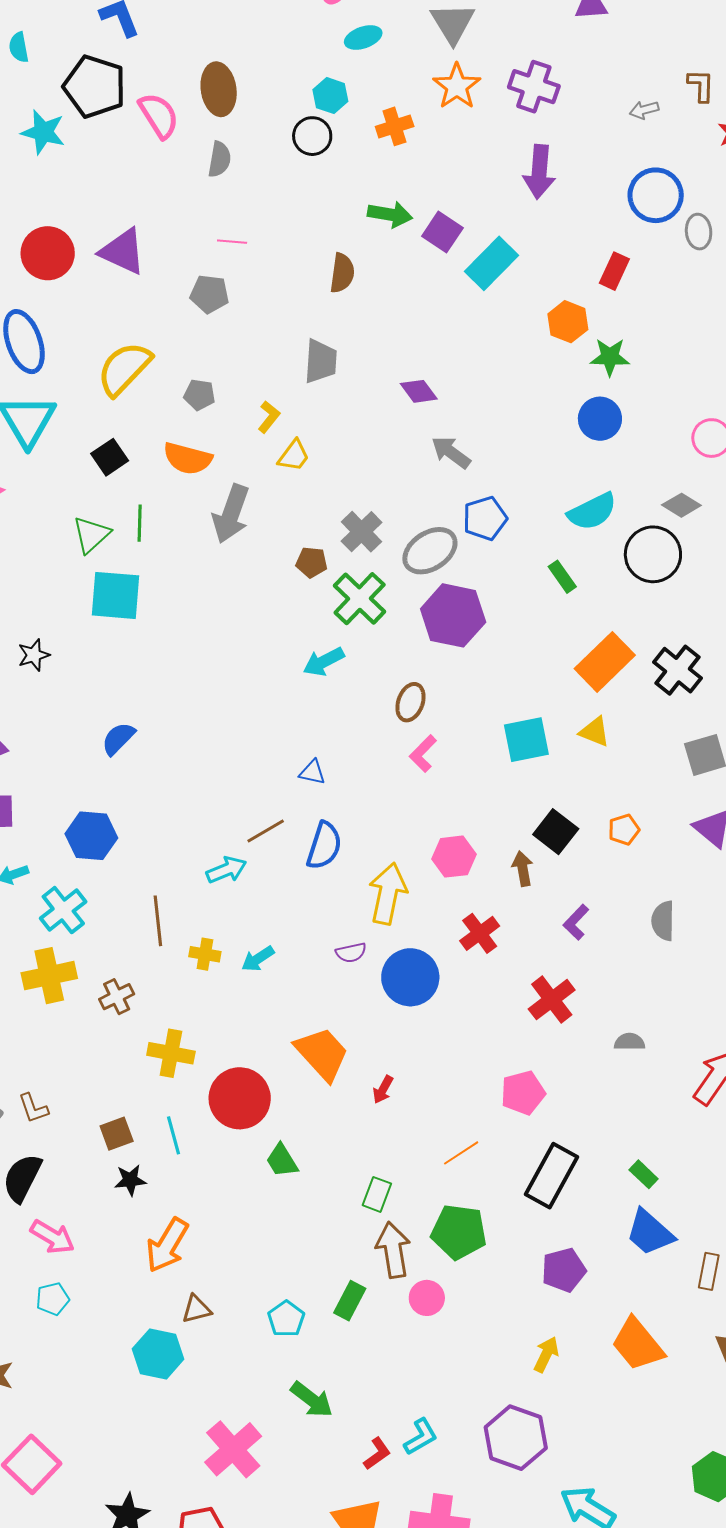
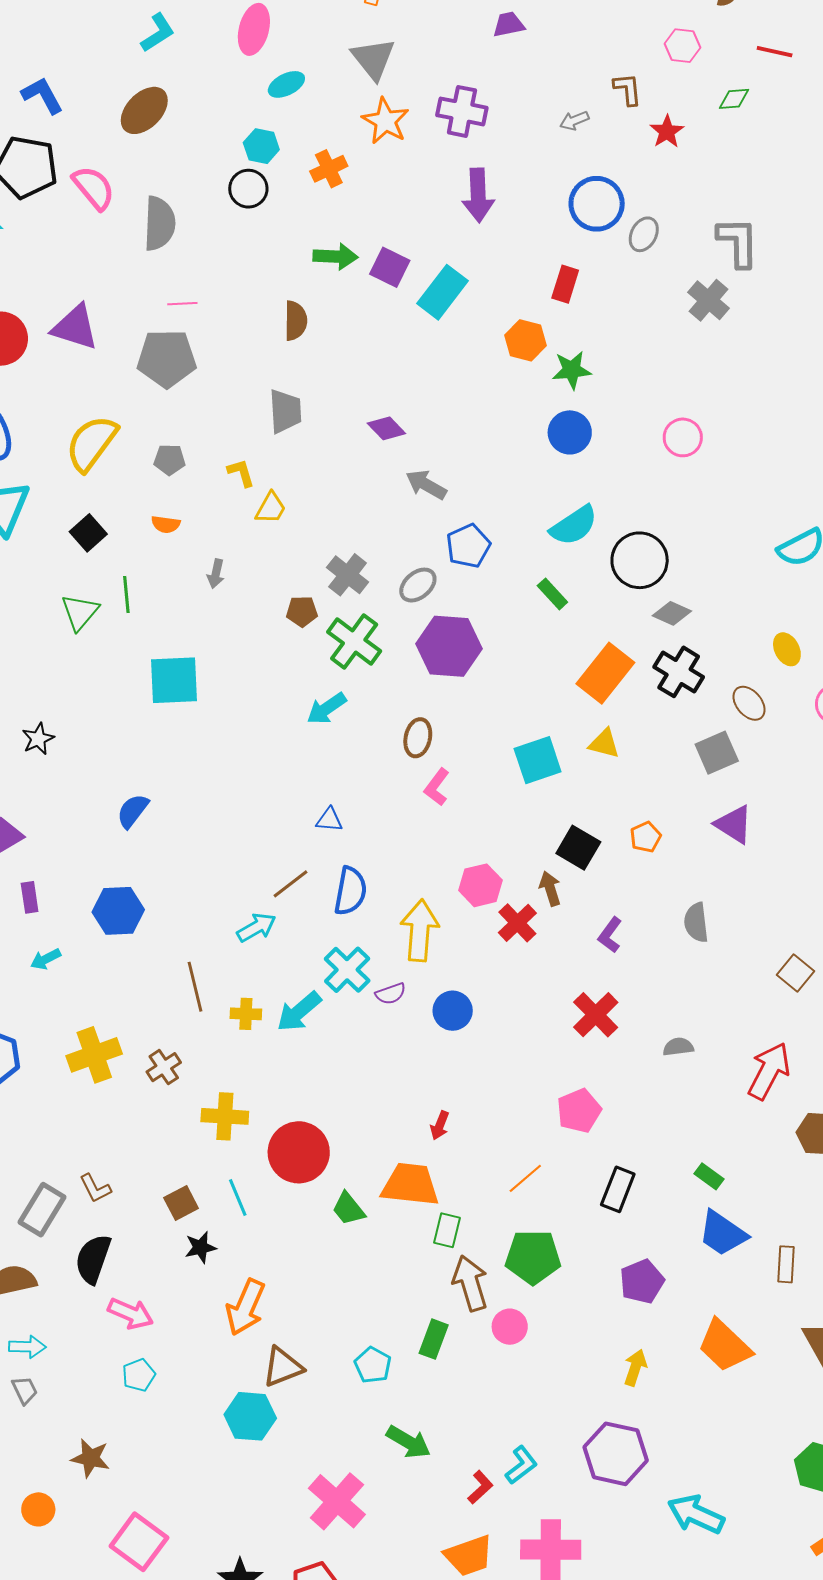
brown ellipse: (219, 89) -> (144, 110), moved, turned 60
gray semicircle: (219, 159) -> (159, 224), size x1.5
gray ellipse: (699, 232) -> (644, 234), turned 40
gray pentagon: (209, 294) -> (167, 358), size x1.5
yellow L-shape: (269, 417) -> (241, 473), turned -48
orange semicircle: (188, 458) -> (166, 524), size x0.6
gray diamond: (681, 505) -> (672, 613), moved
gray arrow: (231, 514) -> (216, 574), size x0.5
gray ellipse: (430, 551) -> (418, 585), size x0.7
cyan square: (116, 595) -> (174, 680), moved
cyan cross: (63, 910) -> (347, 970), moved
red cross: (480, 933) -> (517, 923), moved
cyan arrow: (258, 959) -> (299, 1012), size x1.4
blue circle: (410, 977) -> (453, 1011), size x0.7
orange trapezoid: (322, 1054) -> (410, 1185), moved, turned -34
black rectangle: (551, 1176) -> (618, 1189), size x0.7
brown triangle: (196, 1309) -> (283, 1367), size x1.4

